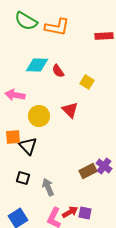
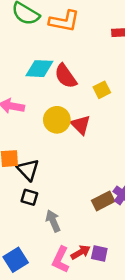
red semicircle: (58, 71) -> (66, 76), size x1.5
yellow square: (87, 82) -> (102, 90), turned 32
yellow circle: (39, 116) -> (57, 120), moved
black square: (23, 178) -> (29, 197), moved

